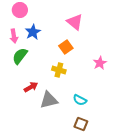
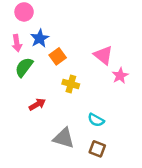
pink triangle: (75, 22) -> (103, 55), moved
orange square: (66, 47) -> (58, 56), moved
gray triangle: (49, 100) -> (64, 138), moved, turned 30

